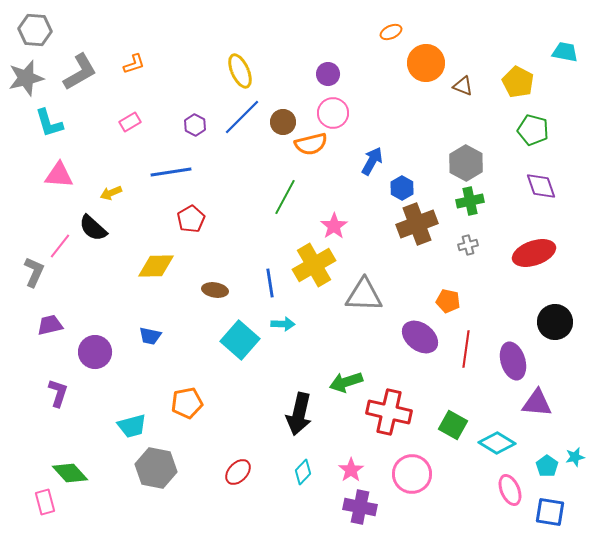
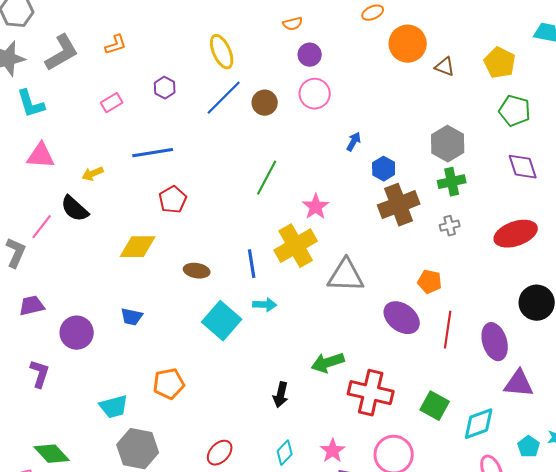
purple hexagon: (195, 125) -> (165, 88), moved
orange semicircle: (311, 144) -> (293, 24), moved, size x0.6
blue arrow: (372, 161) -> (354, 142), size x0.7
black arrow: (299, 414) -> (281, 395), size x0.6
cyan diamond: (497, 443) -> (479, 424), turned -51

